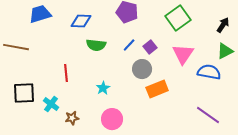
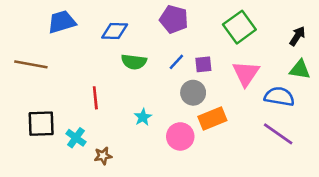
purple square: (150, 47) -> (203, 64), turned 32
green triangle: (225, 51) -> (300, 70), turned 36
purple line: (208, 115) -> (278, 134), moved
pink circle: (112, 119) -> (180, 136), moved

